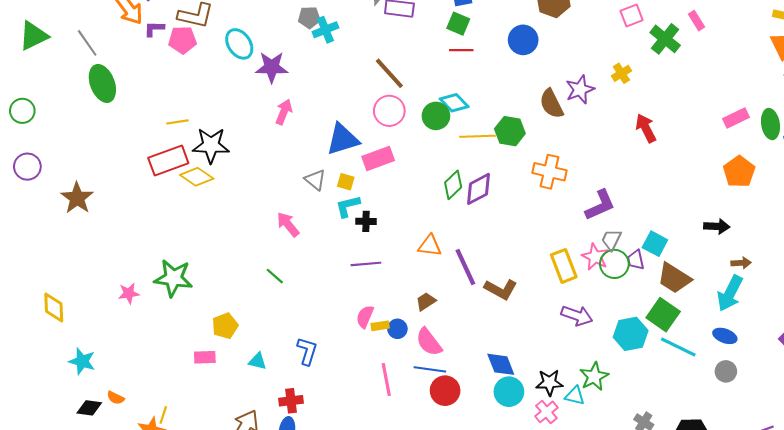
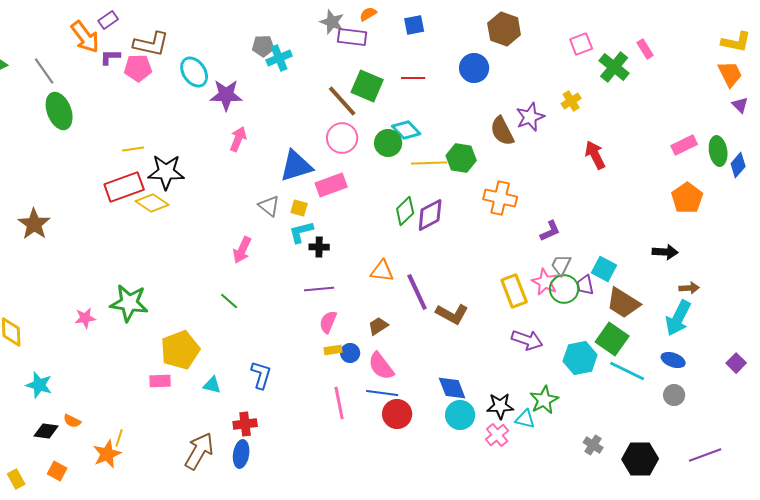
green square: (458, 24) -> (367, 86), moved, size x1.4
purple L-shape: (600, 205) -> (550, 231), size x0.7
pink arrow: (288, 224) -> (242, 250), turned -116
pink semicircle: (365, 317) -> (328, 322), moved
yellow pentagon: (225, 326) -> (180, 350), size x1.5

